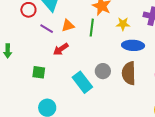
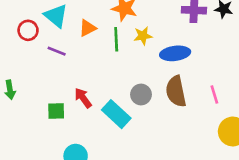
yellow star: (123, 24) -> (143, 36), moved
orange triangle: (68, 26) -> (88, 28), moved
red arrow: (61, 49) -> (83, 98), moved, turned 98

